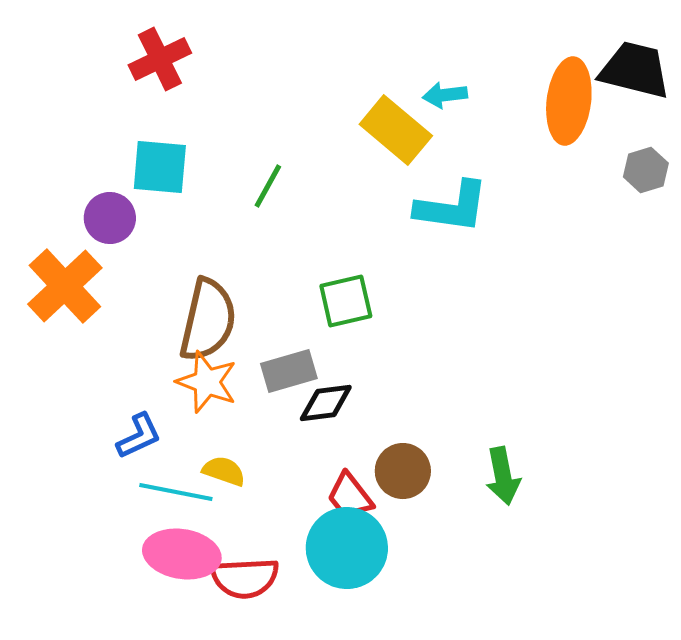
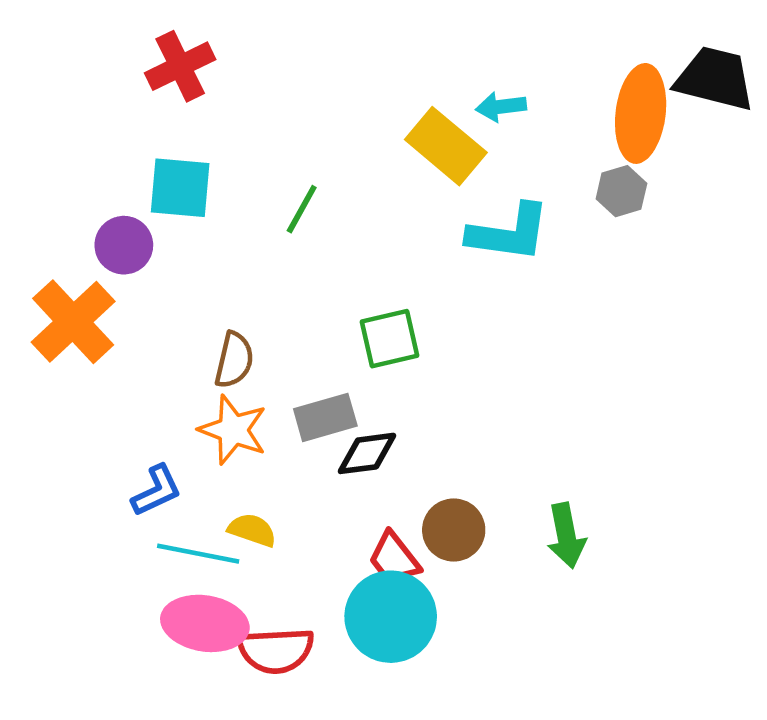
gray hexagon: (646, 170) -> (621, 191), moved
brown semicircle: (208, 320) -> (234, 360), size x0.6

